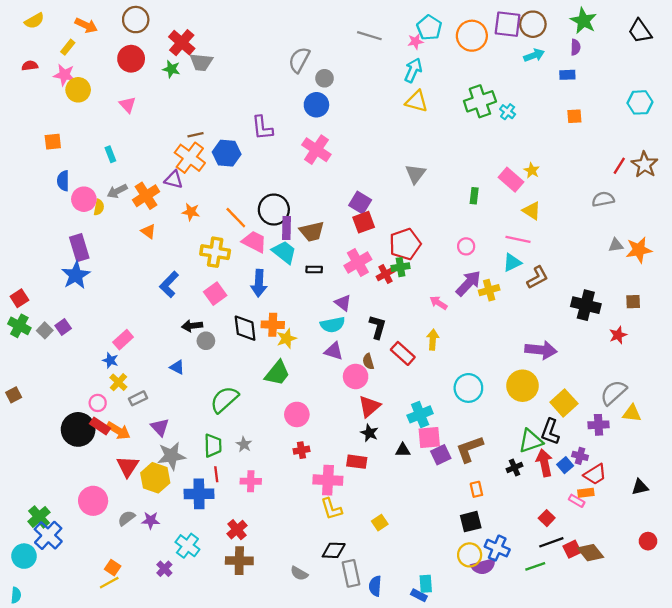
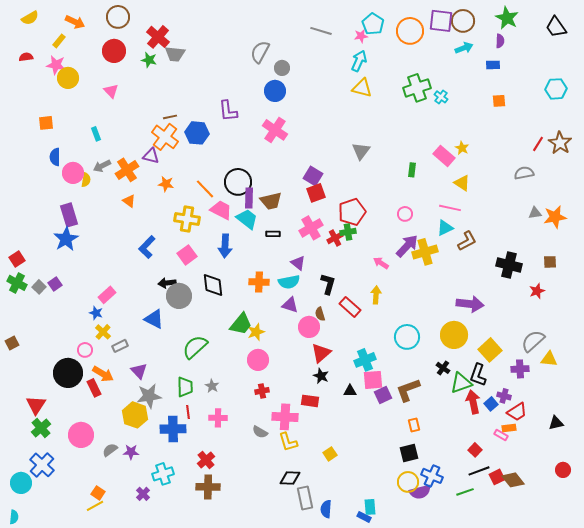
yellow cross: (489, 290) -> (425, 252), size x1.4
orange cross: (273, 325) -> (259, 282), moved
yellow star: (286, 338) -> (256, 332), moved
gray circle: (206, 341) -> (179, 296), size x1.6
blue triangle: (177, 367) -> (154, 319), size x1.5
red rectangle: (100, 426) -> (94, 388), moved, turned 30
red triangle: (128, 466) -> (36, 405), moved
black cross: (514, 467) -> (443, 368), moved, turned -32
green cross: (39, 517) -> (41, 428), moved
cyan cross: (187, 546) -> (163, 474), turned 35
gray semicircle: (299, 573) -> (260, 432), moved

